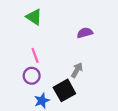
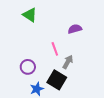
pink line: (35, 55) -> (55, 49), moved
black square: (64, 90) -> (57, 80), turned -30

